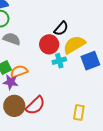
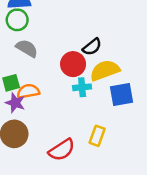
red semicircle: (35, 105) -> (62, 150), moved
yellow rectangle: (79, 112) -> (97, 136), moved

